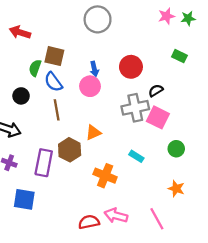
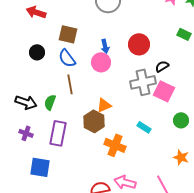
green semicircle: (35, 68) -> (50, 102), moved
black circle: (21, 96) -> (37, 52), moved
brown hexagon: (70, 150) -> (94, 121), moved

